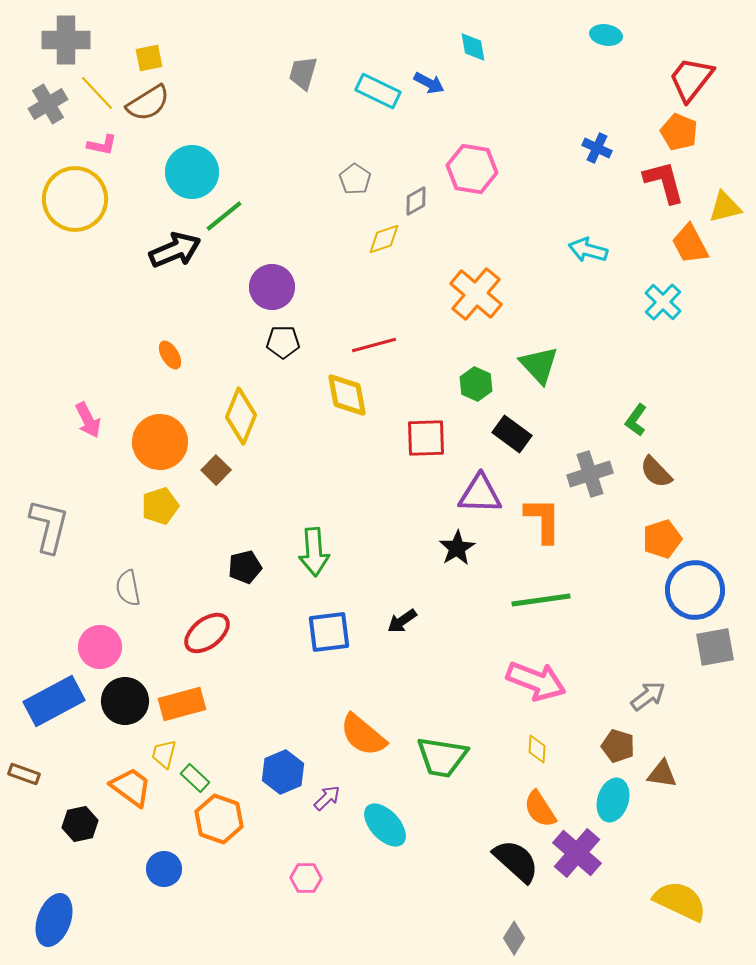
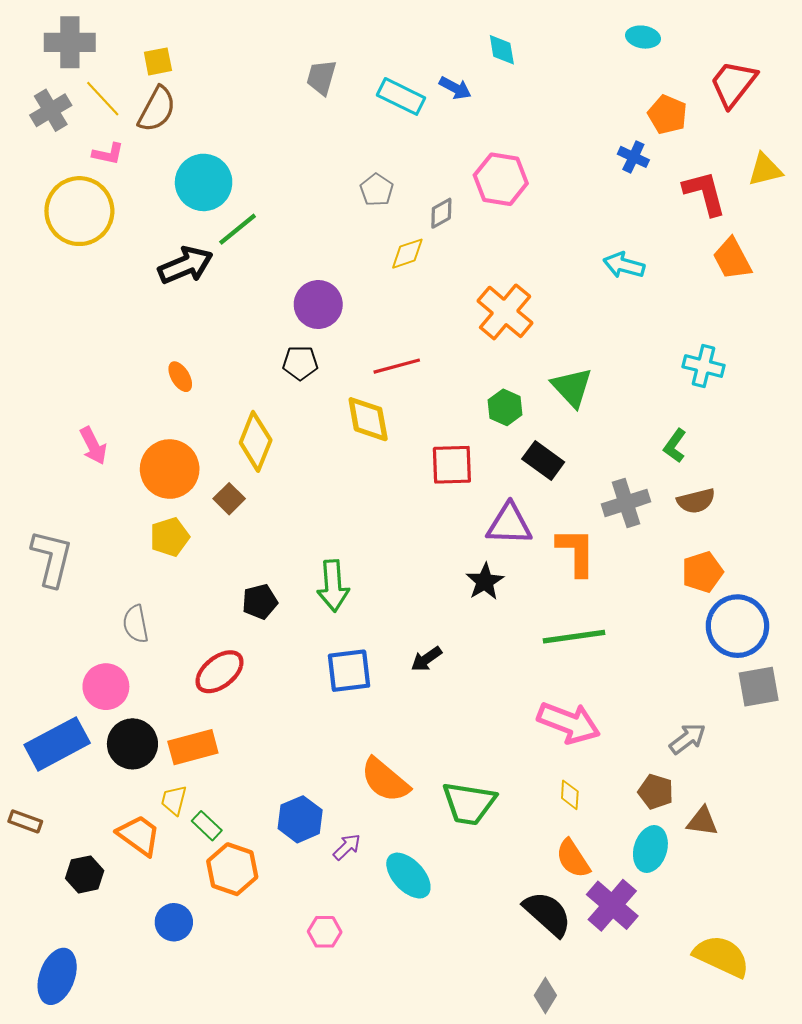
brown semicircle: (148, 103) -> (157, 109), turned -30
orange pentagon: (679, 132) -> (667, 115), moved
yellow triangle: (725, 207) -> (765, 170), moved
purple circle: (272, 287) -> (318, 304), moved
cyan cross: (663, 302) -> (703, 366), moved, turned -30
brown semicircle: (656, 472) -> (696, 501), turned -60

